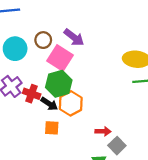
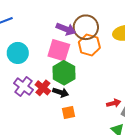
brown circle: (43, 40) -> (86, 27), moved, size x1.6
red cross: (32, 94) -> (43, 88), turned 35
orange hexagon: (71, 103) -> (89, 45), moved

